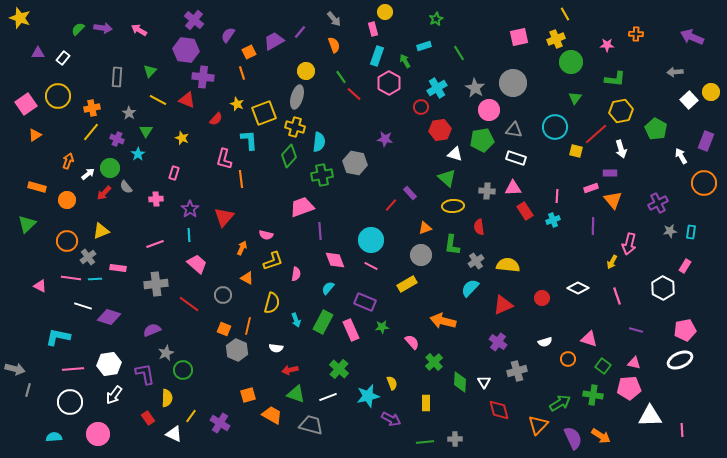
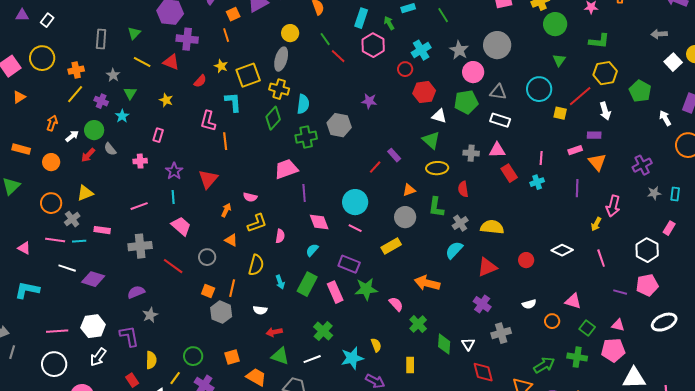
green star: (382, 327) -> (366, 289), size x1.6
pink pentagon: (685, 330) -> (647, 285), moved
cyan L-shape: (58, 337) -> (27, 290), moved
green circle: (183, 370) -> (193, 356), moved

